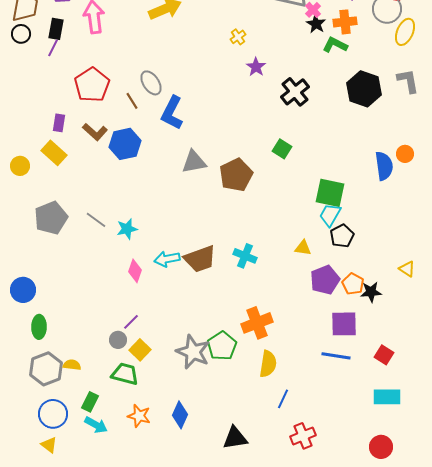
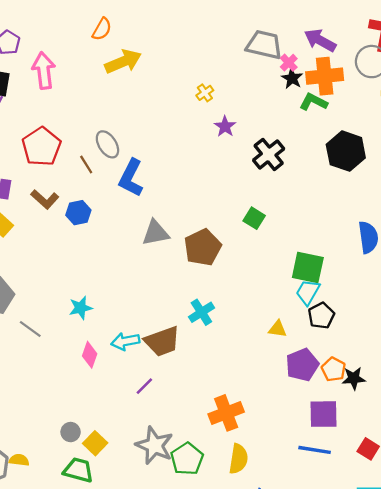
orange cross: (345, 22) -> (325, 76), size x1.4
blue hexagon: (125, 144) -> (78, 213), size x0.7
gray line: (96, 220) -> (30, 329), moved
cyan cross: (245, 256) -> (201, 312), moved, turned 35
purple line: (131, 322) -> (144, 386), moved
green pentagon: (222, 346) -> (187, 459), moved

